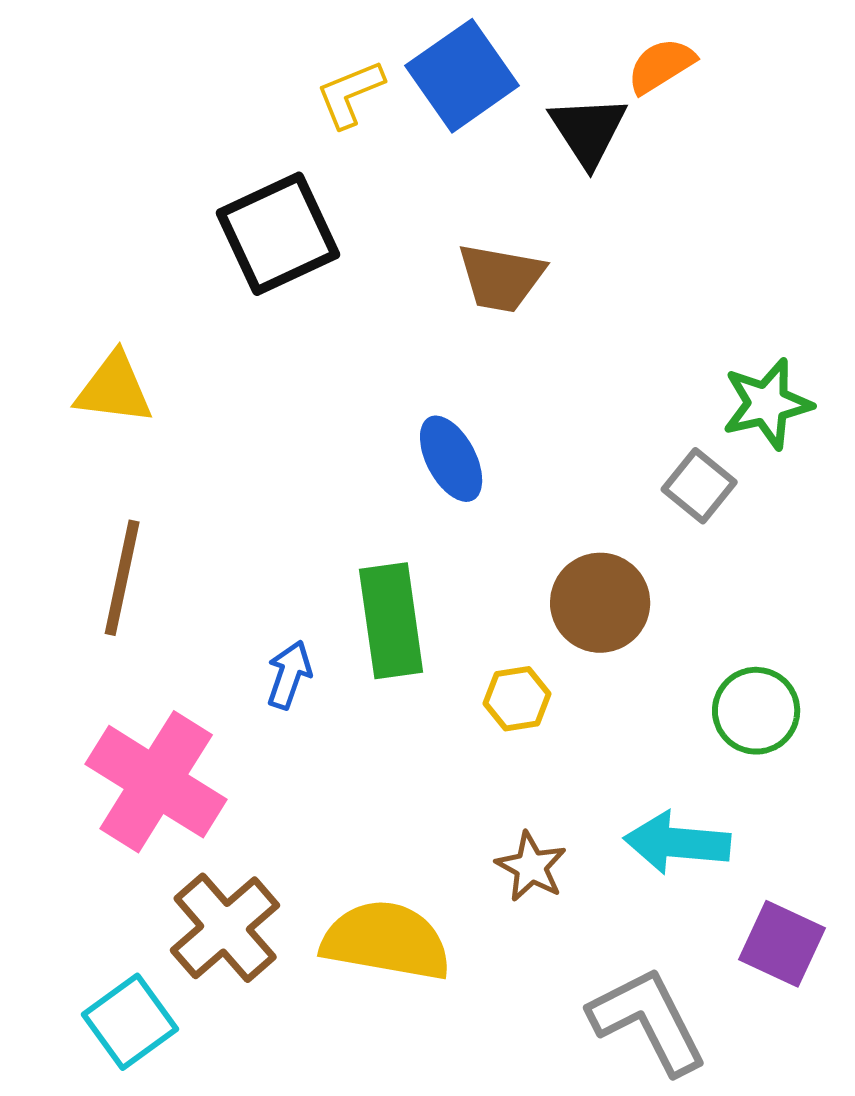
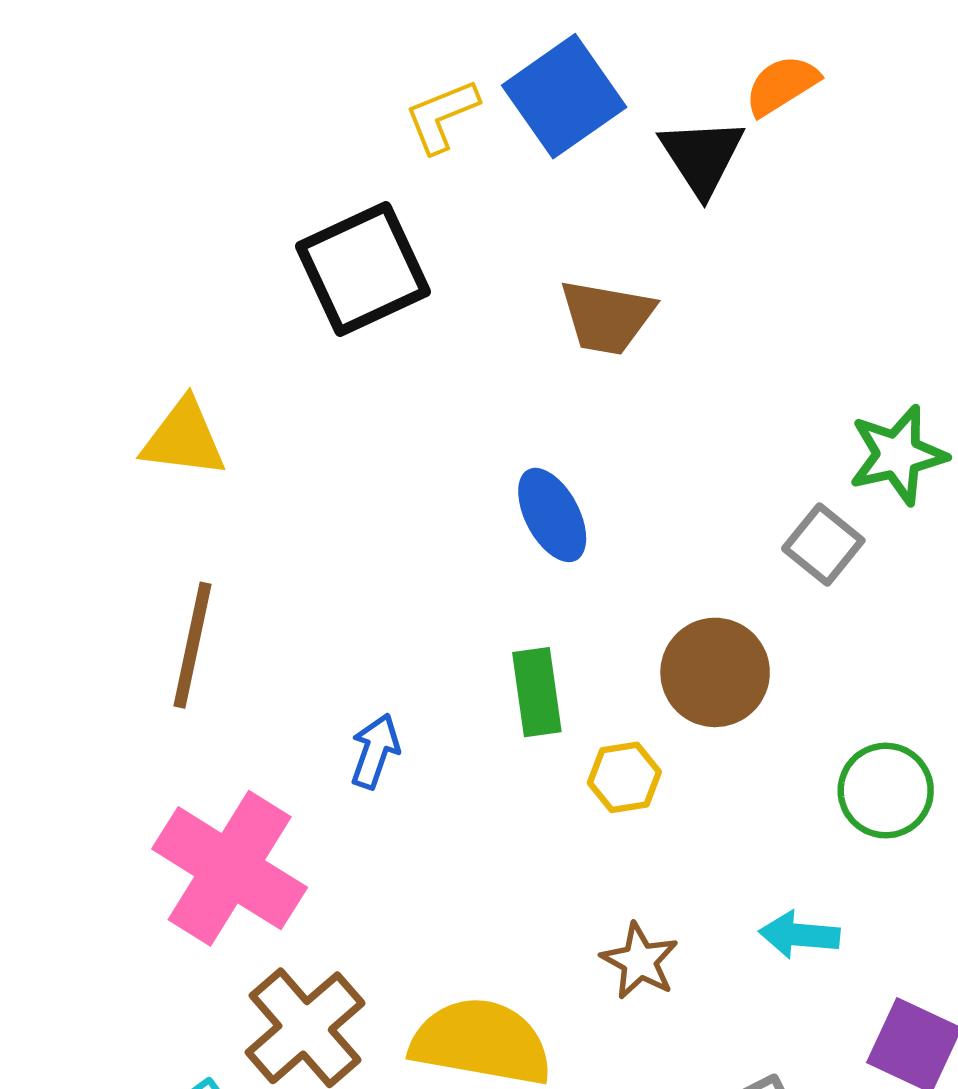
green rectangle: (391, 621) -> (537, 692), moved, size x0.7
cyan arrow: (677, 843) -> (799, 935), size x0.7

